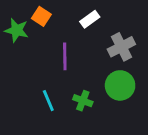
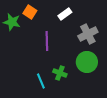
cyan line: (48, 101) -> (41, 81), moved

